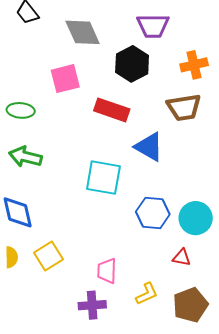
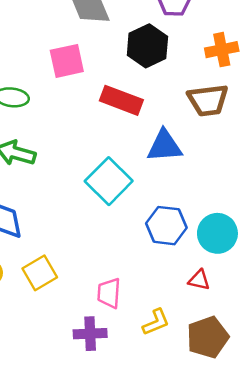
blue triangle: (149, 147) -> (164, 146), turned -36
cyan square: (103, 178) -> (109, 181), turned 33

